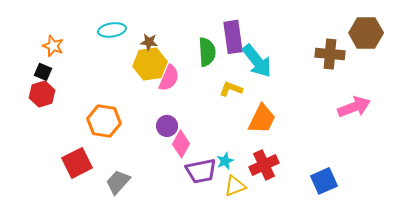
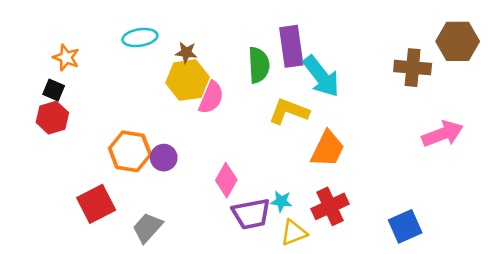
yellow L-shape: (231, 89) -> (289, 111), size x1.4
purple circle: (167, 126) -> (164, 158), moved
cyan star: (225, 161) -> (281, 201), turned 30

